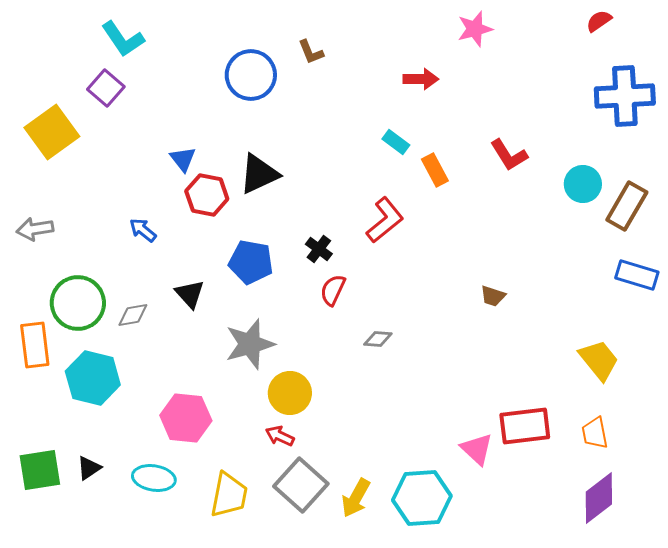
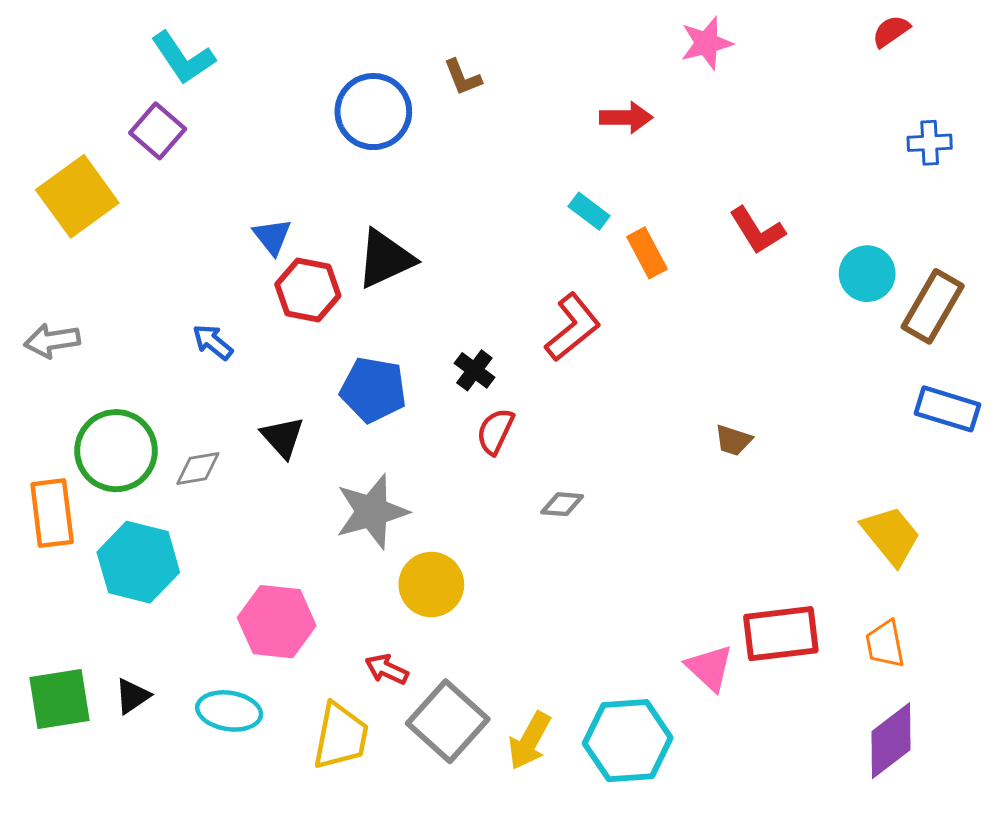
blue cross: (625, 96) -> (930, 143), size x0.5
red arrow: (280, 436) -> (387, 669), moved

